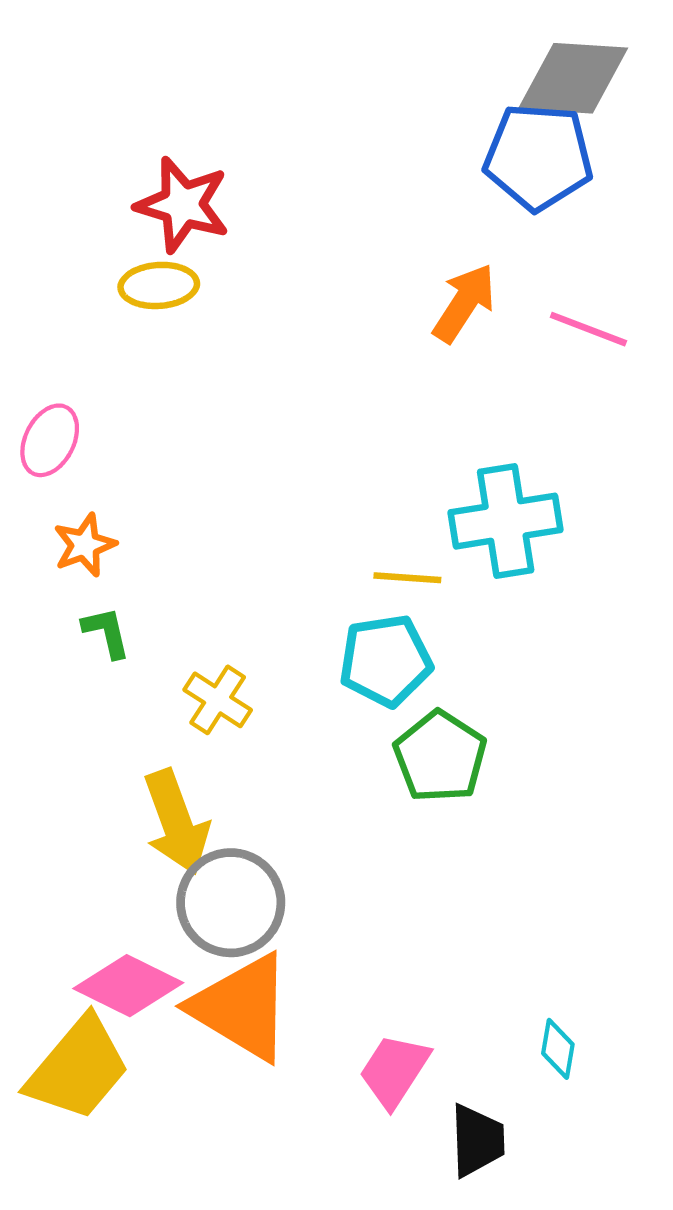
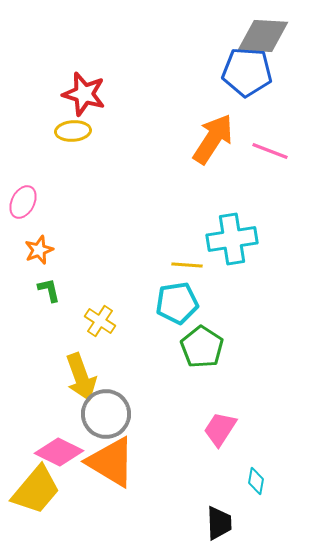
orange arrow: (464, 303) -> (213, 139), size x1.4
pink trapezoid: (394, 1071) -> (220, 429), moved

